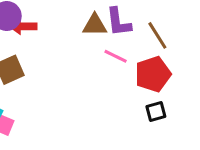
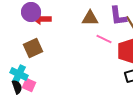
purple L-shape: (119, 22) -> (118, 16), moved

